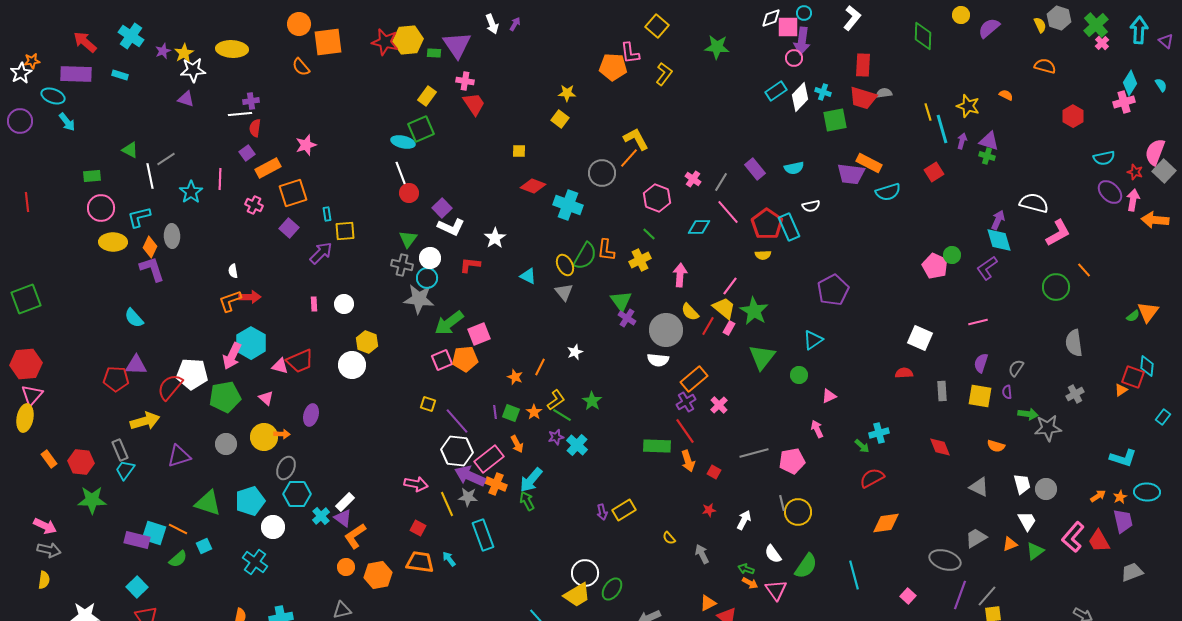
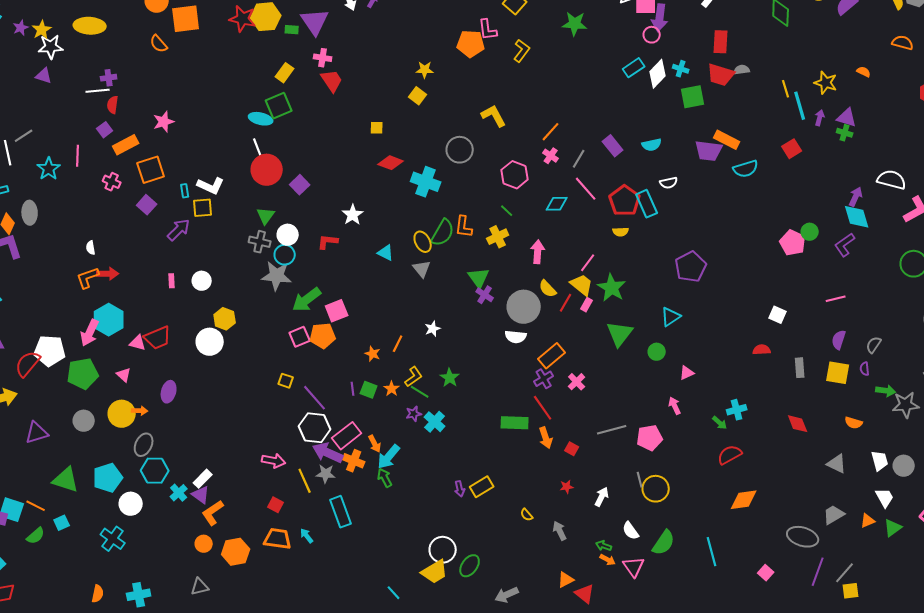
orange line: (629, 158) -> (551, 132), moved
red circle: (409, 193) -> (267, 170), size x1.6
white L-shape: (451, 227) -> (211, 186), moved
white square: (920, 338) -> (778, 315), size x0.7
orange arrow: (517, 444) -> (375, 444), moved

